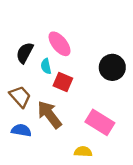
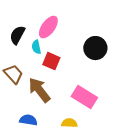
pink ellipse: (60, 44) -> (48, 27), turned 75
blue semicircle: (21, 130) -> (28, 120), moved

